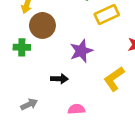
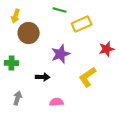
green cross: (22, 47) -> (12, 63), moved
gray arrow: (29, 104) -> (18, 98), turned -48

